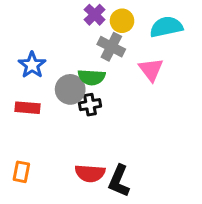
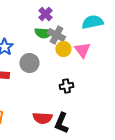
yellow circle: (122, 21) -> (63, 49), moved
green semicircle: (92, 77) -> (43, 33), moved
black cross: (90, 105) -> (66, 86), moved

